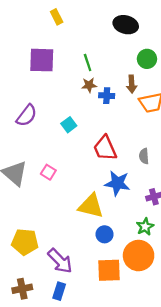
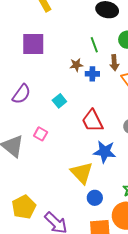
green line: (88, 63) -> (94, 45), moved
pink square: (48, 172) -> (41, 134), moved
yellow triangle: (91, 206) -> (82, 173), turned 35
yellow pentagon: (25, 242) -> (24, 207), turned -30

